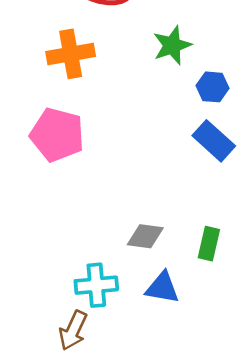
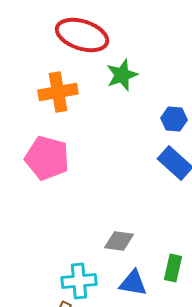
green star: (172, 45) -> (122, 75), moved
green rectangle: (209, 244) -> (173, 268), moved

